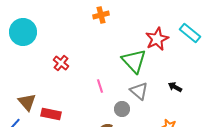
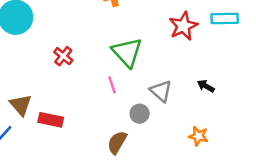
cyan rectangle: (190, 33) -> (225, 19), turned -40
green triangle: (134, 61) -> (127, 52), moved

